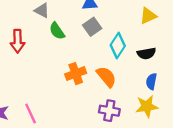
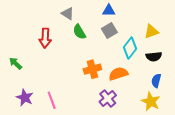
yellow triangle: (148, 16) -> (151, 31), moved
orange semicircle: (106, 77) -> (118, 74), turned -72
yellow star: (147, 106) -> (151, 101), turned 30
purple cross: (109, 111) -> (108, 99), moved, turned 36

